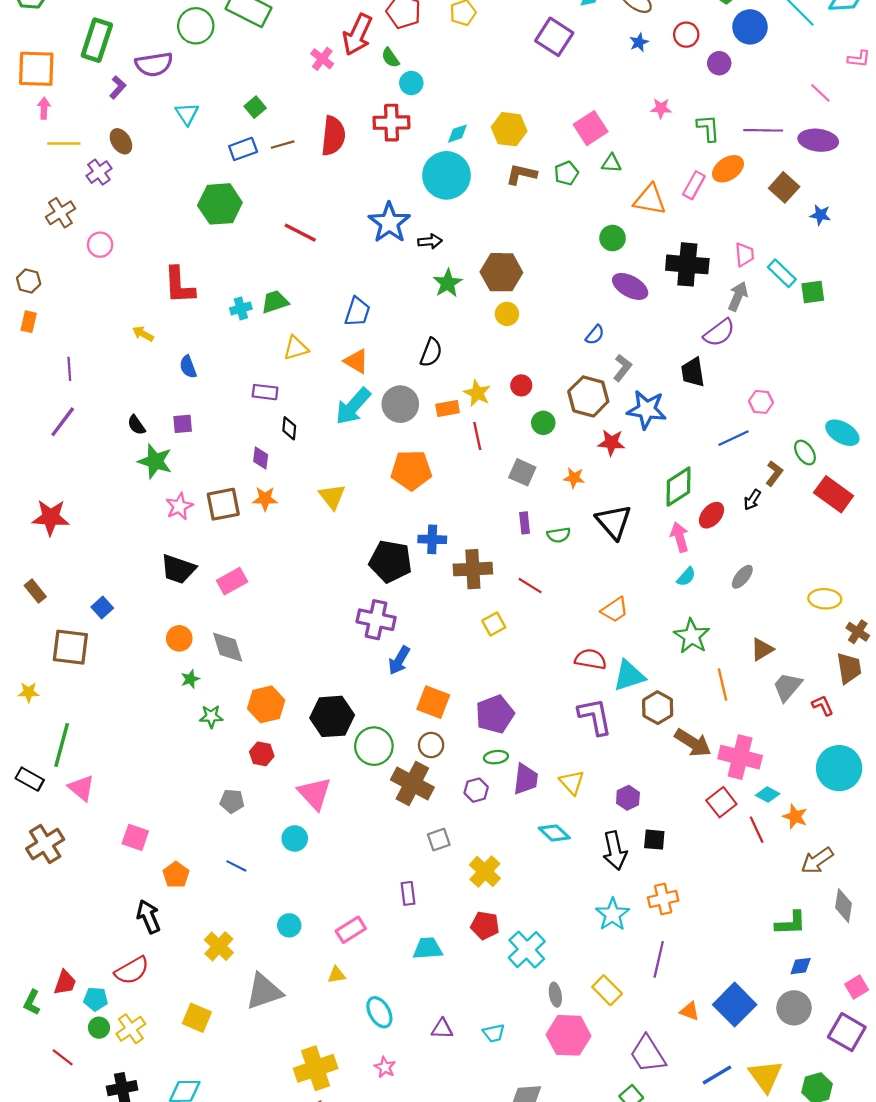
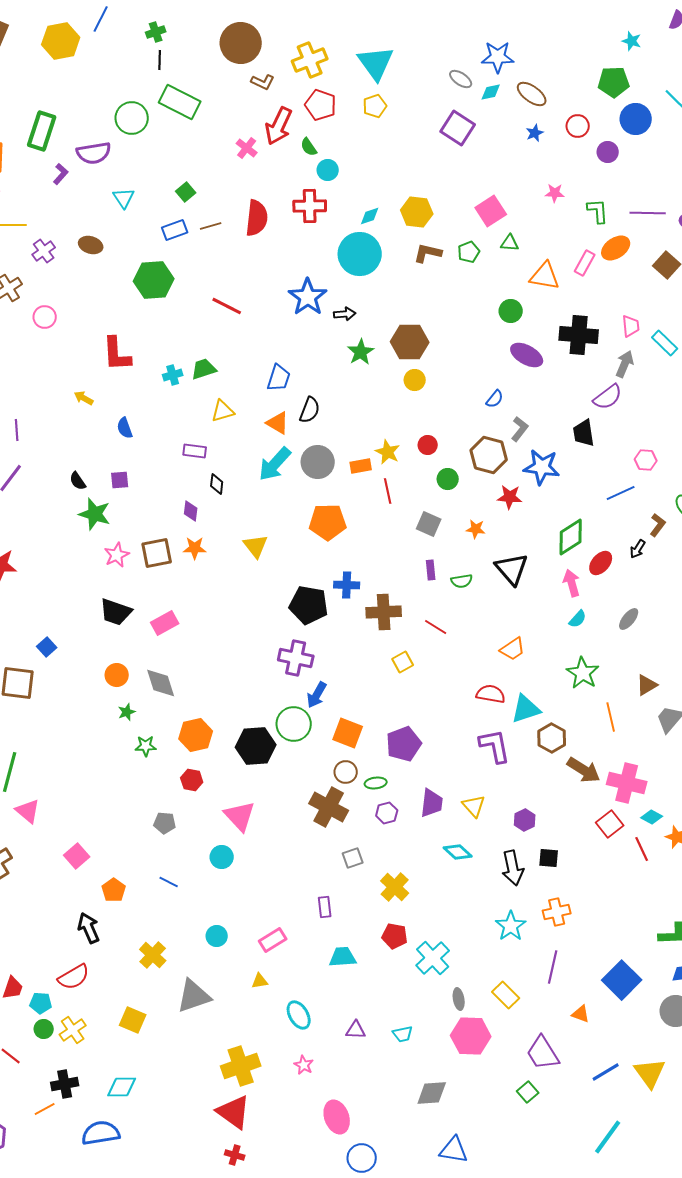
brown ellipse: (121, 141) -> (91, 245), moved, turned -40
black semicircle: (431, 352) -> (310, 410), moved
green circle: (374, 746) -> (294, 724), moved
green ellipse: (496, 757) -> (376, 783), moved
pink square: (135, 837) -> (77, 856), turned 30
blue square: (735, 1005) -> (622, 980), moved

